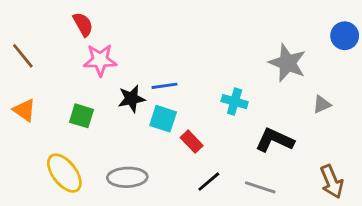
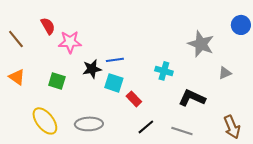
red semicircle: (83, 24) -> (48, 26), moved

